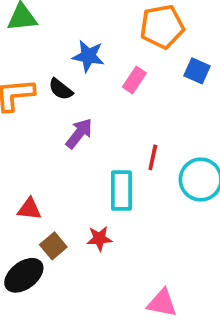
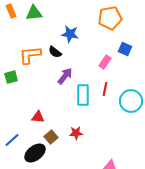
blue square: (197, 71) -> (125, 49), moved
pink rectangle: (134, 80) -> (105, 62), moved
cyan rectangle: (121, 191) -> (83, 95), moved

